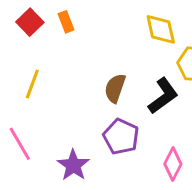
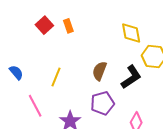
yellow line: (32, 84) -> (56, 77), moved
purple pentagon: (121, 137) -> (102, 103), turned 30

